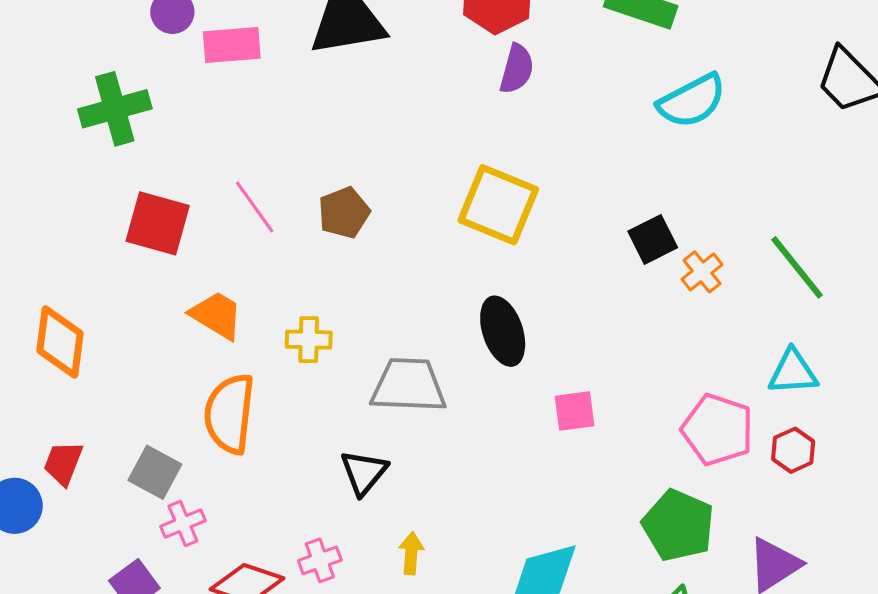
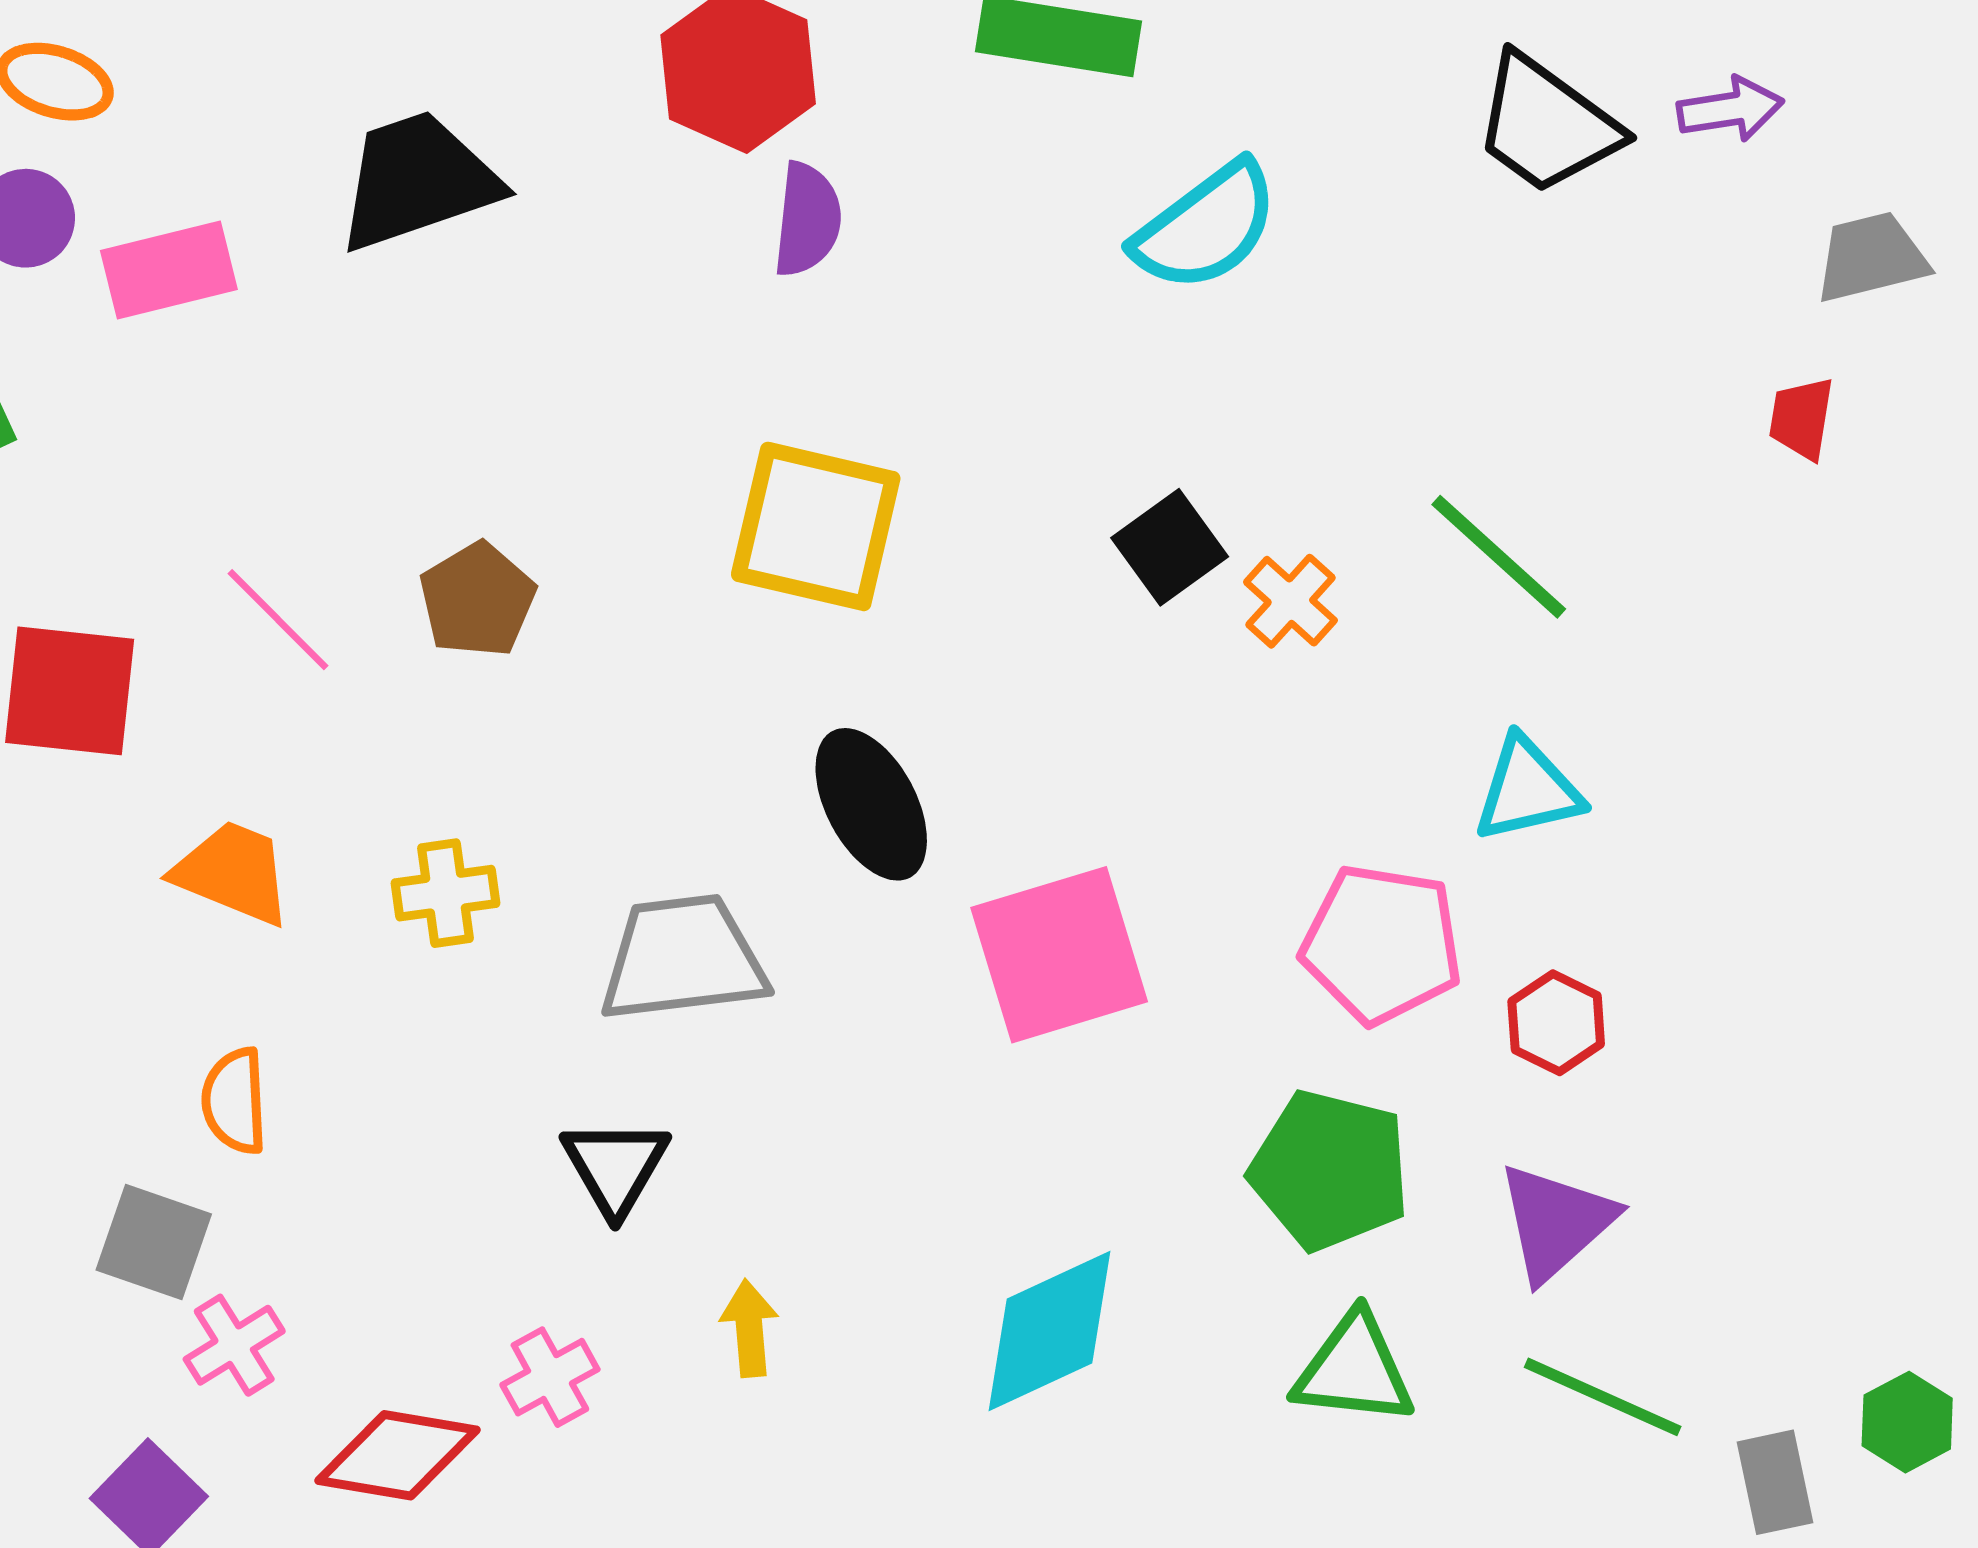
pink square: (575, 411) -> (1059, 955), size x1.8
orange semicircle: (230, 414) -> (235, 1101), moved, size x0.6
red hexagon: (793, 450) -> (1556, 1023), moved

